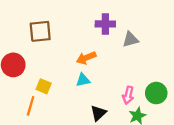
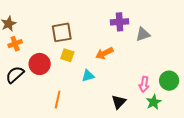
cyan triangle: (83, 80) -> (88, 76), moved
yellow square: (44, 86) -> (67, 55), moved

